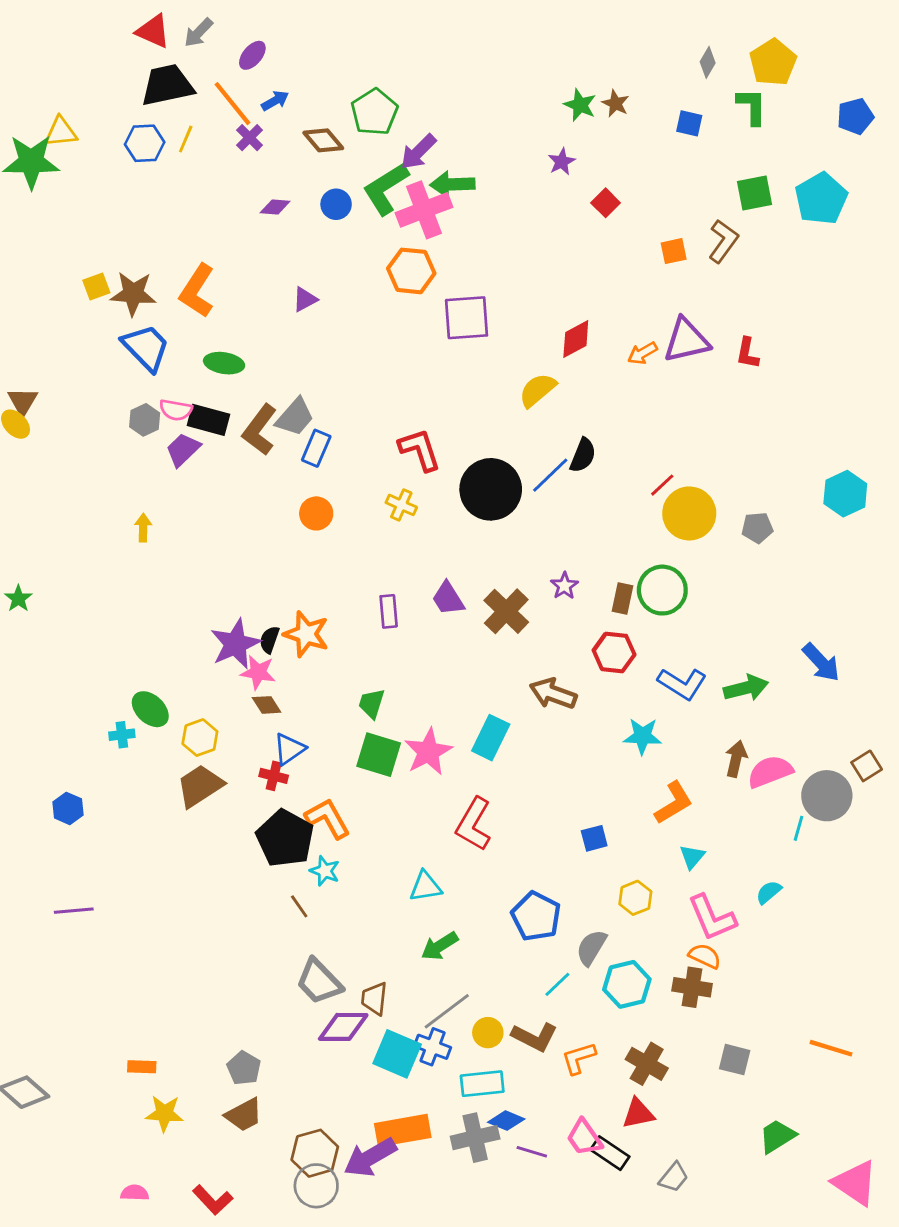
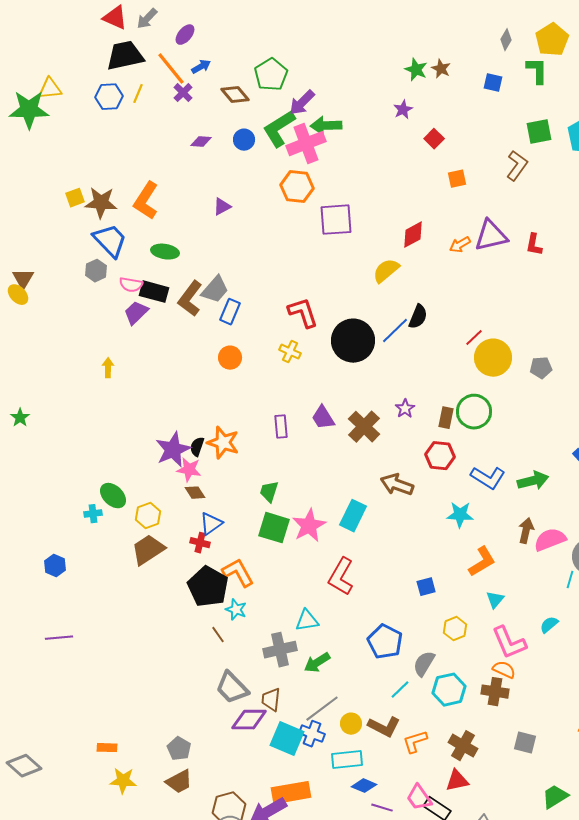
orange square: (674, 251) -> (457, 179), moved
gray hexagon: (145, 420) -> (96, 271), moved
gray cross: (475, 1138) -> (280, 650), moved

